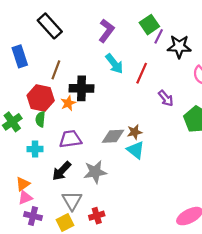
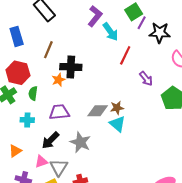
cyan arrow: (114, 64) -> (110, 32), moved
red hexagon: (41, 98) -> (18, 73), moved
gray star: (95, 172) -> (80, 142), turned 30
pink triangle: (25, 198) -> (41, 162), moved

